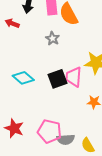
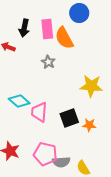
pink trapezoid: (74, 77) -> (39, 112), moved
black square: (58, 79) -> (69, 118), moved

